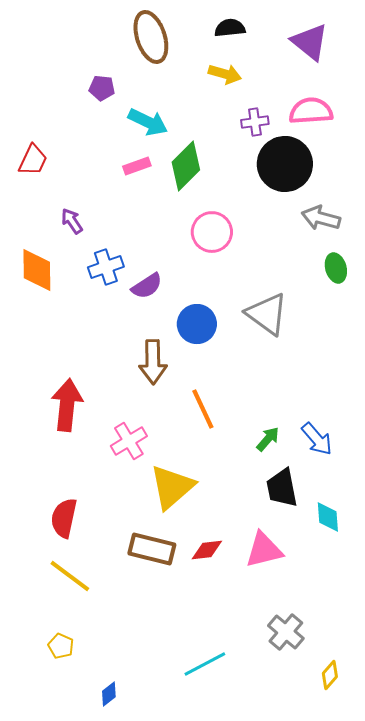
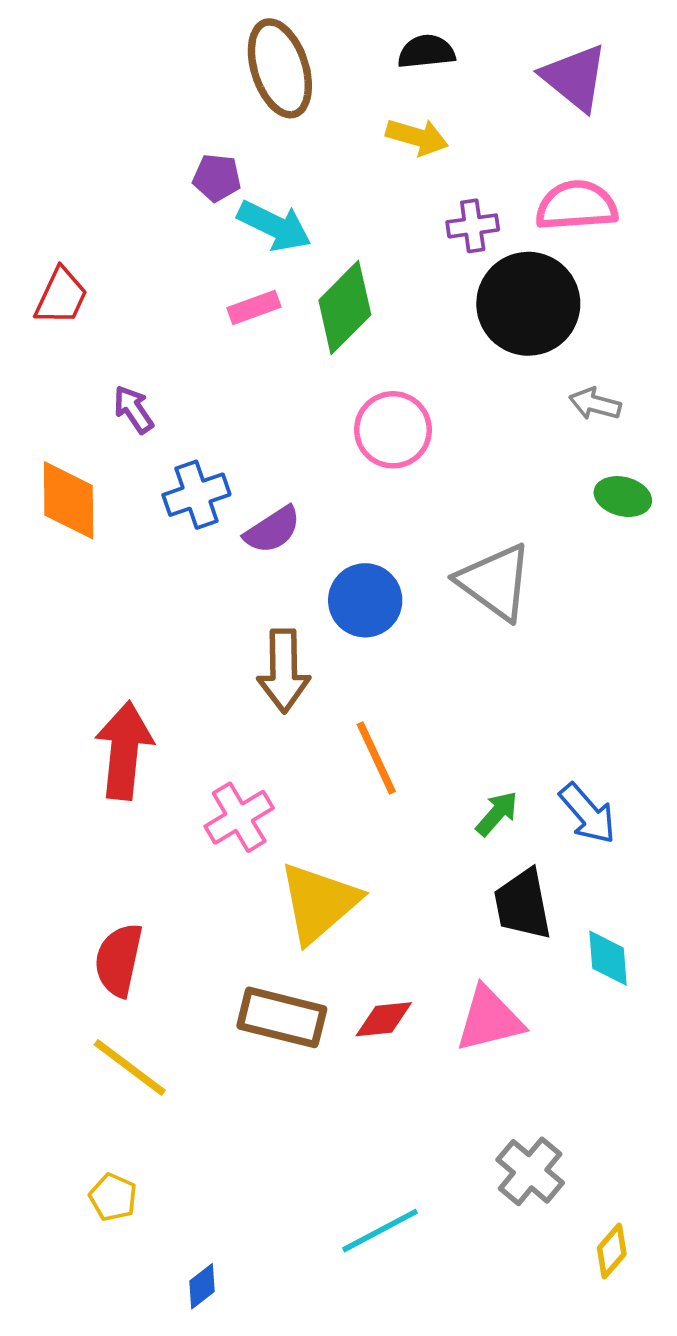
purple pentagon: (102, 88) -> (217, 178), moved
gray arrow: (321, 218) -> (595, 404), size x0.7
green ellipse: (336, 268) -> (623, 497), turned -60

